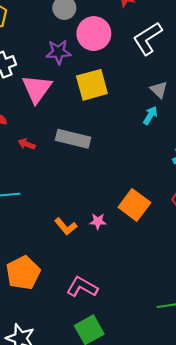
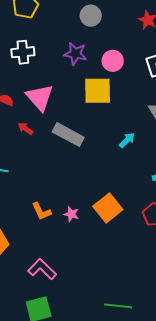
pink circle: (94, 34) -> (113, 61), moved, size x0.7
pink triangle: (37, 89) -> (40, 97), moved, turned -32
cyan arrow: (150, 115) -> (127, 140), moved

